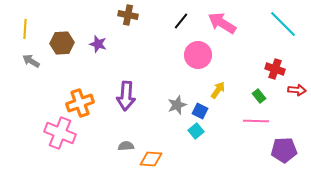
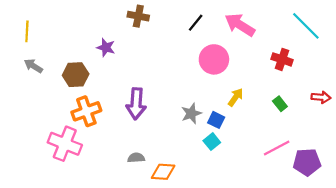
brown hexagon: (62, 43) -> (76, 75), moved
red cross: (275, 69) -> (282, 59), moved
pink line: (256, 121) -> (277, 148), moved, turned -30

